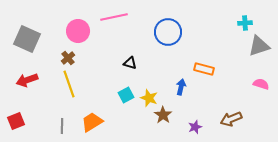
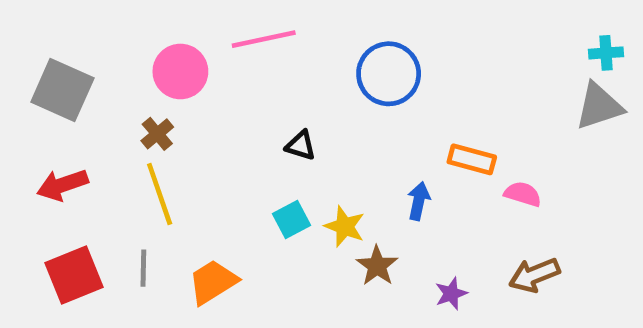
cyan cross: (245, 23) -> (606, 53), moved
pink semicircle: (261, 84) -> (523, 194), moved
red square: (16, 121) -> (74, 275), moved, size x1.4
gray line: (62, 126) -> (143, 268), moved

